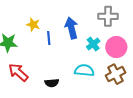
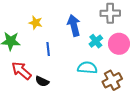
blue line: (49, 38) -> (48, 49), moved
brown cross: (115, 74) -> (112, 80), moved
black semicircle: (52, 83) -> (42, 81), moved, turned 32

